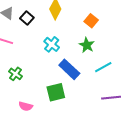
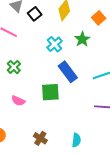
orange square: (91, 21) -> (99, 18), moved
green star: (87, 45) -> (82, 39), moved

